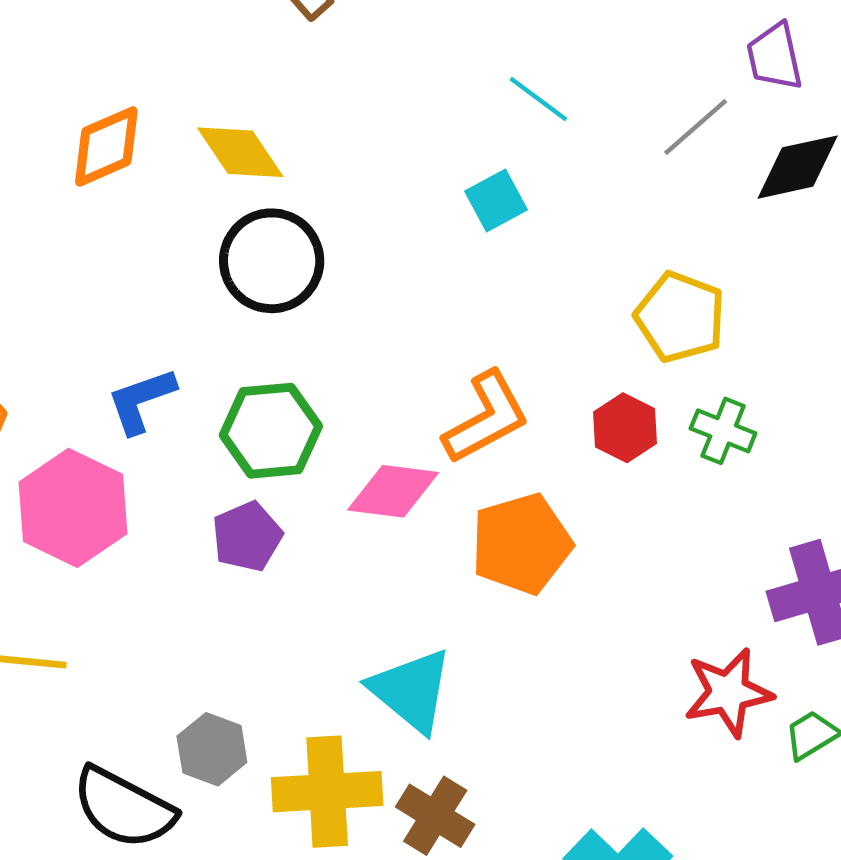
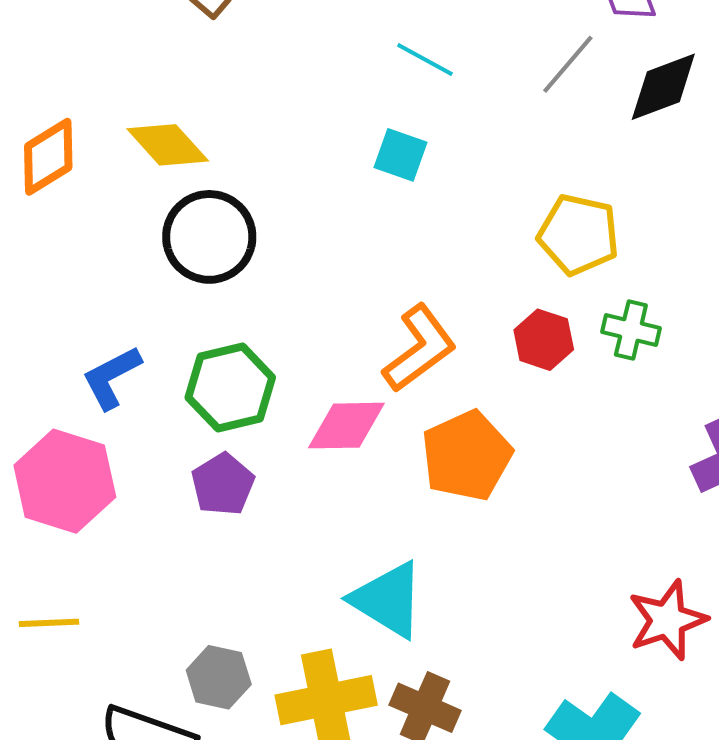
cyan square: (496, 201) -> (400, 155), turned -34
red star: (728, 692) -> (667, 620), moved

